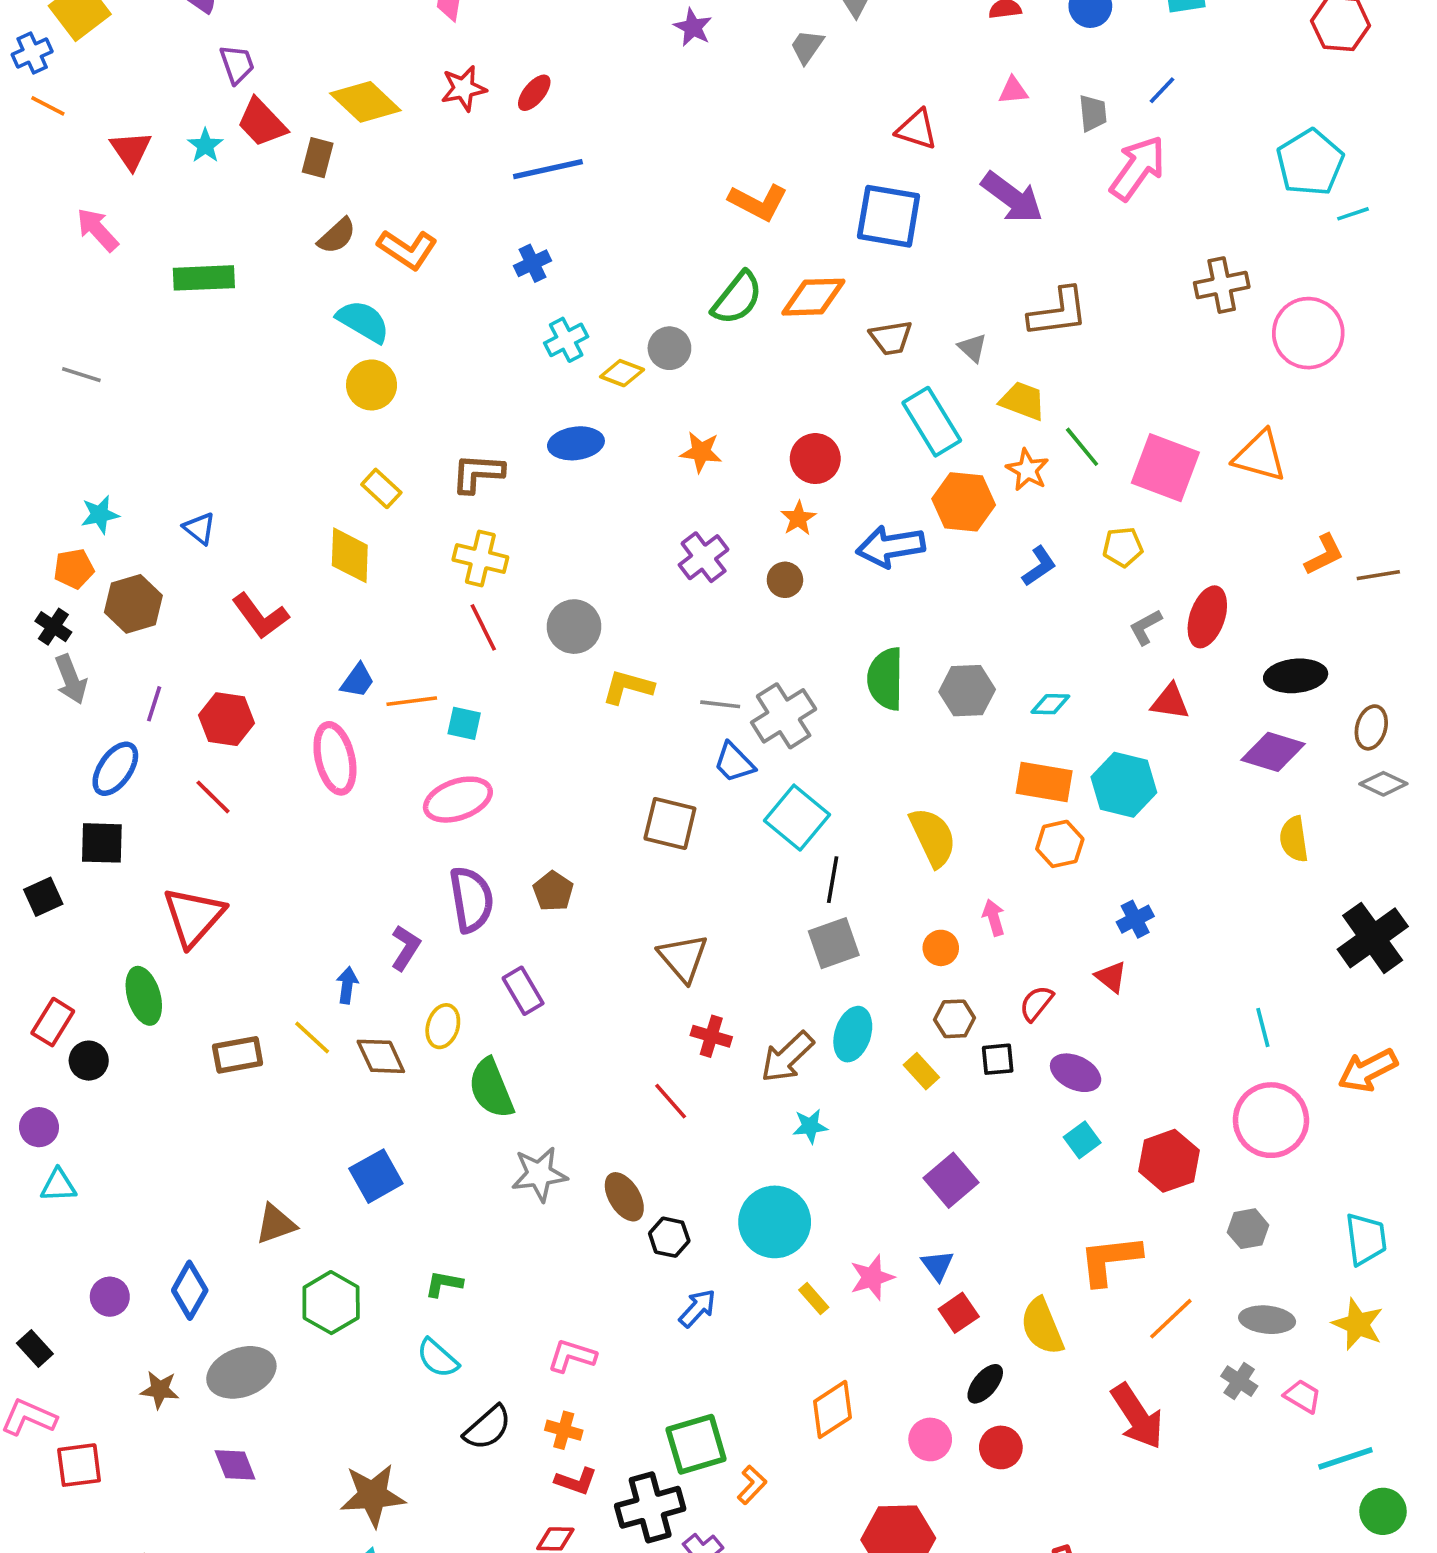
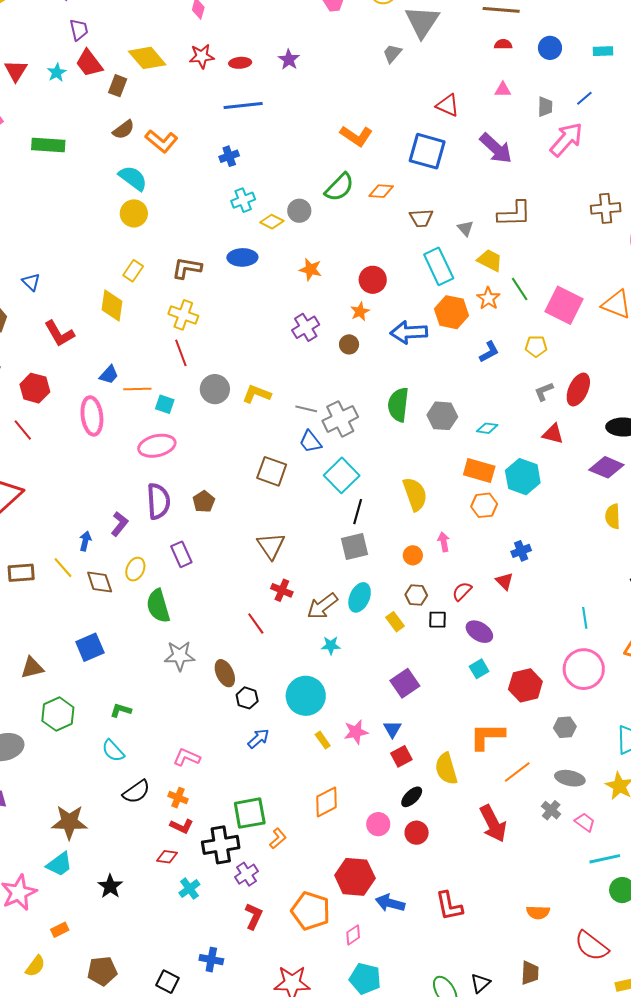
purple star: (693, 27) -> (289, 59), moved
red ellipse: (534, 93) -> (240, 63), turned 40
orange diamond: (813, 297) -> (381, 191), size x0.7
yellow rectangle: (381, 488) -> (133, 271), turned 75
gray circle: (574, 627) -> (215, 389), moved

